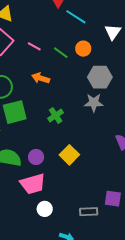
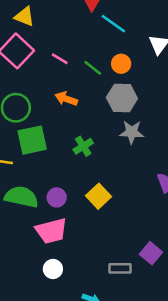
gray hexagon: (100, 77) -> (122, 98), moved
purple square: (113, 199) -> (151, 253), turned 30
white circle: (45, 209) -> (53, 269), moved

